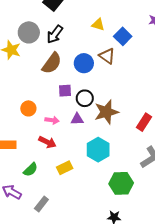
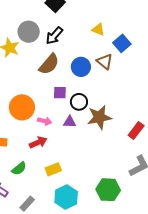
orange circle: (28, 108) -> (22, 107), size x1.6
red arrow: (47, 142) -> (38, 142), turned -54
cyan hexagon: (98, 150) -> (66, 197), moved

